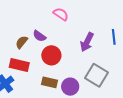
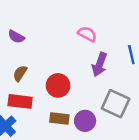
pink semicircle: (61, 14) -> (87, 34), moved
purple semicircle: (39, 36) -> (16, 37), moved

